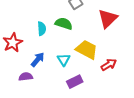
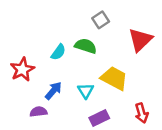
cyan semicircle: (42, 29) -> (58, 52), turned 40
red arrow: (109, 65) -> (142, 113), moved, turned 105

